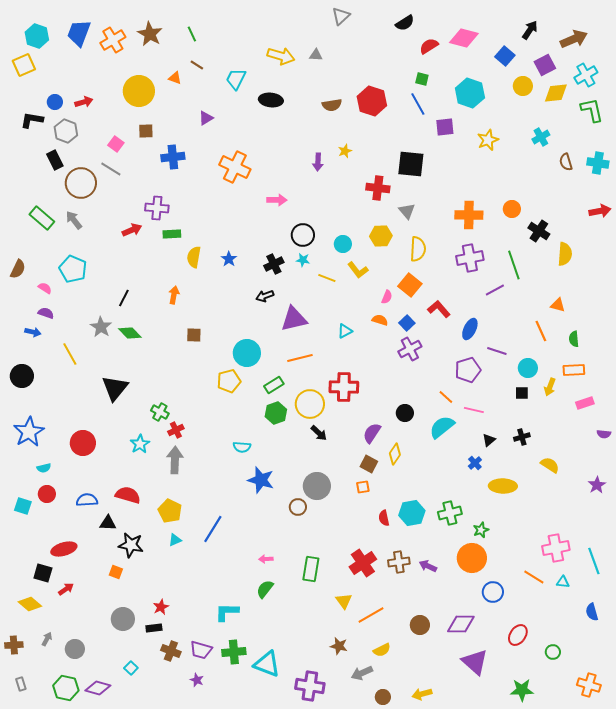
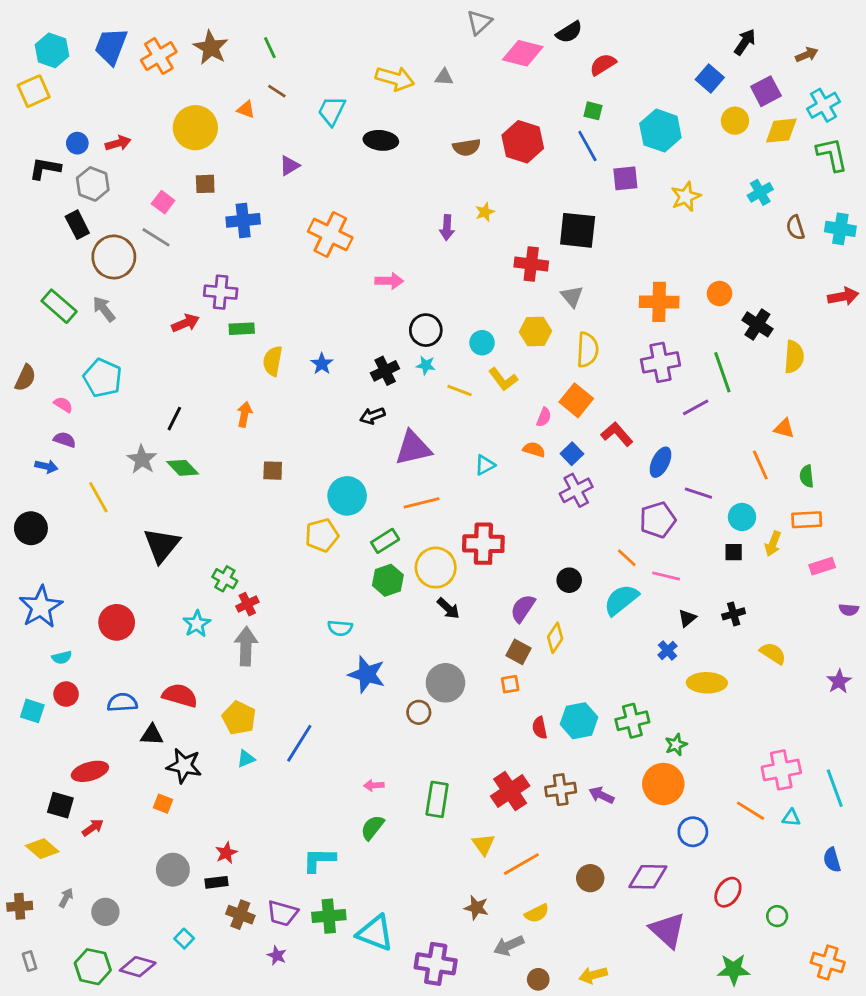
pink diamond: (464, 38) -> (523, 53), moved
brown arrow: (574, 39) -> (807, 55), size x0.6

